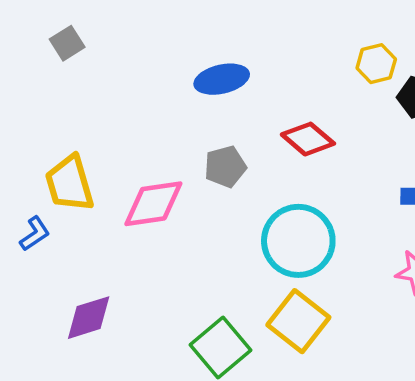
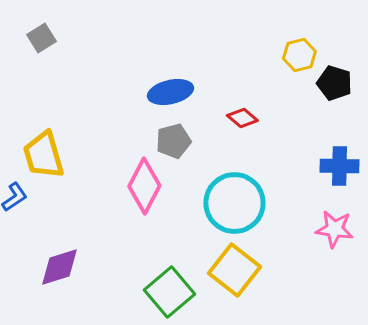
blue ellipse: (222, 79) -> (170, 92), moved
red diamond: (308, 139) -> (242, 118), size x0.7
pink diamond: (153, 204) -> (144, 186), moved, turned -54

